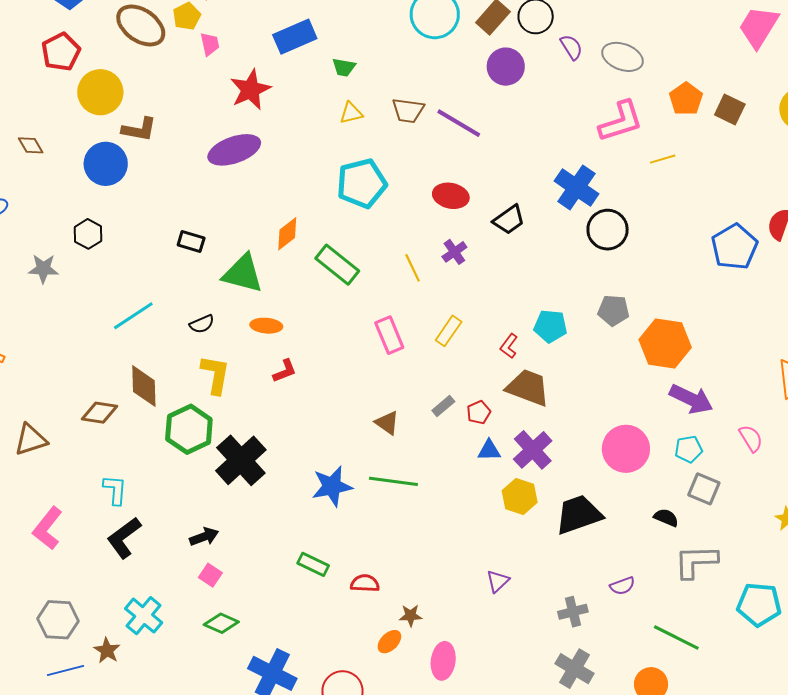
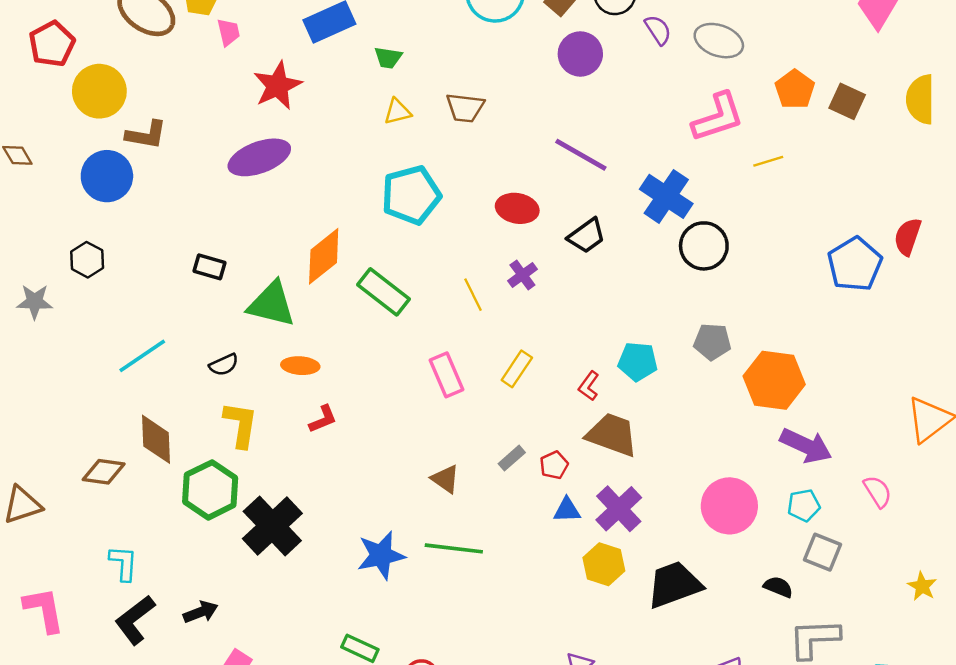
purple line: (459, 123) -> (581, 155), moved
orange diamond: (287, 234) -> (324, 256), size x1.4
pink L-shape: (48, 528) -> (44, 610), turned 132
black arrow: (204, 537) -> (201, 612), moved

